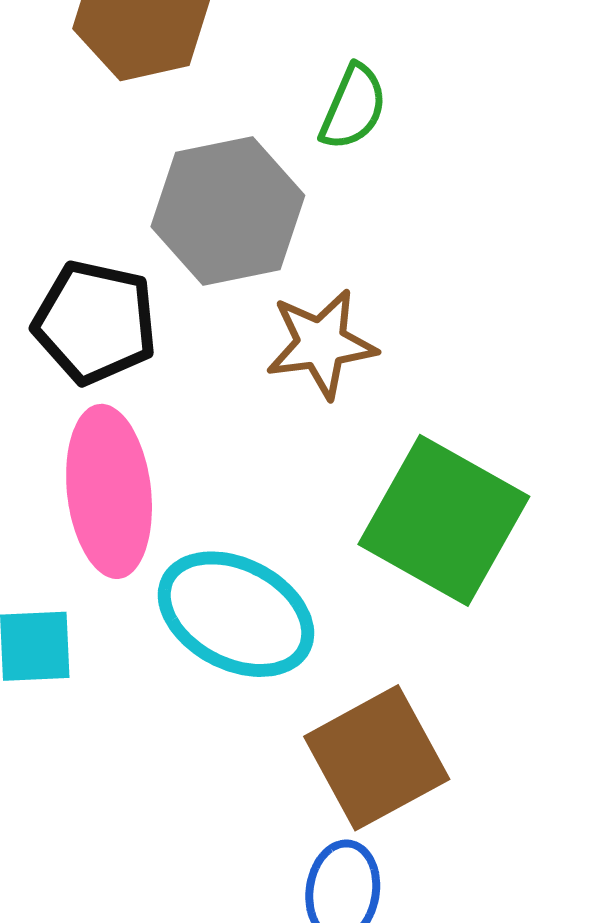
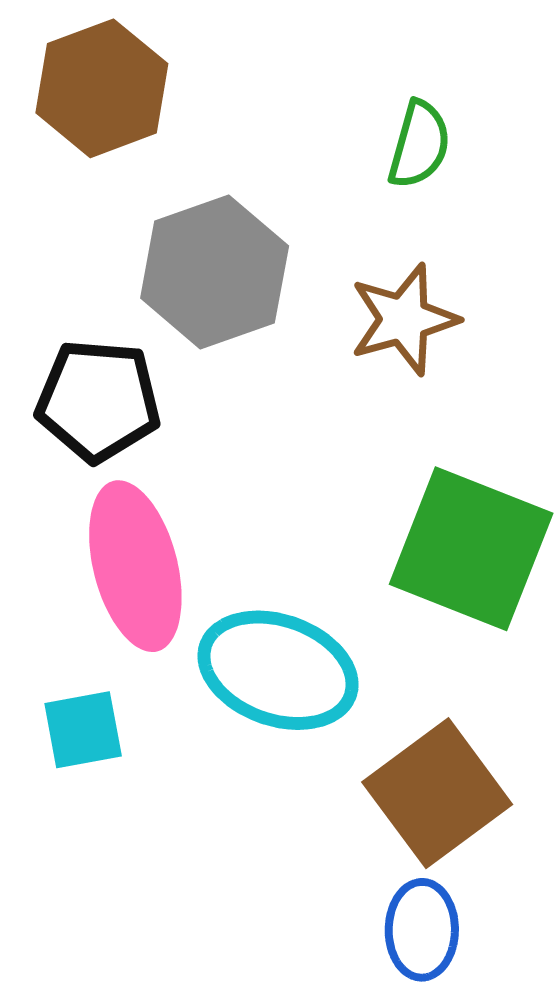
green semicircle: (353, 107) -> (419, 145), moved
brown star: (321, 344) -> (404, 319), moved

